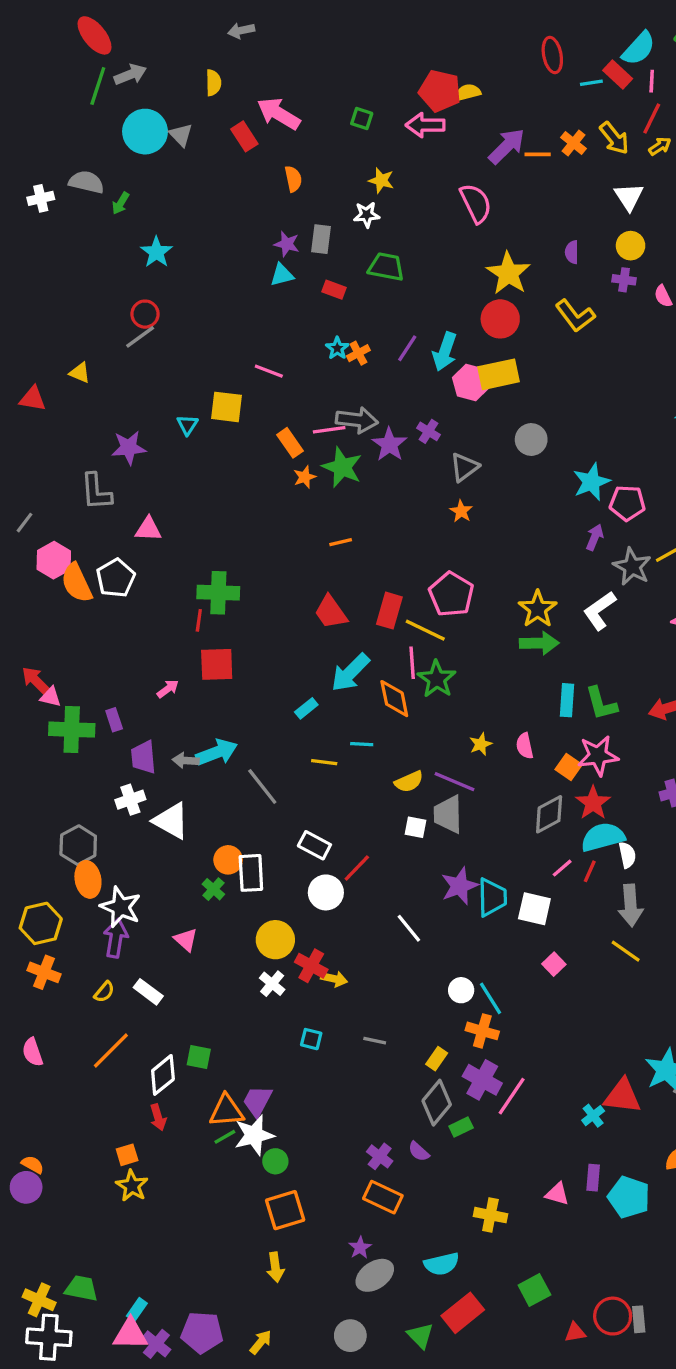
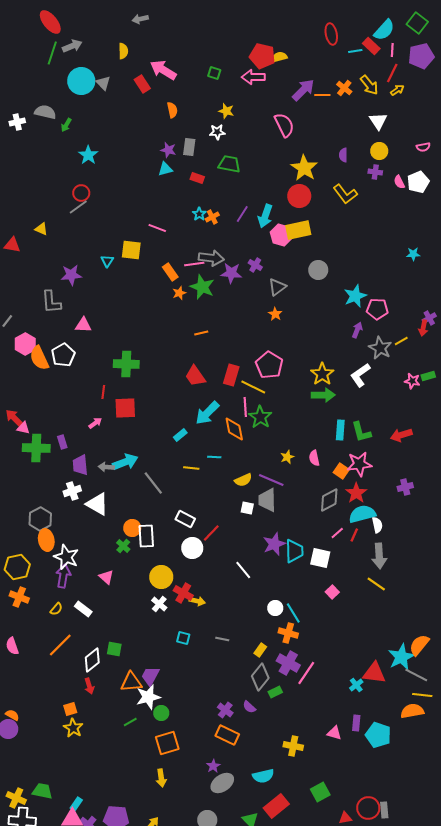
purple star: (389, 444) -> (231, 273), turned -30
red line: (199, 620) -> (103, 392), moved
green line: (225, 1137) -> (130, 722), moved

